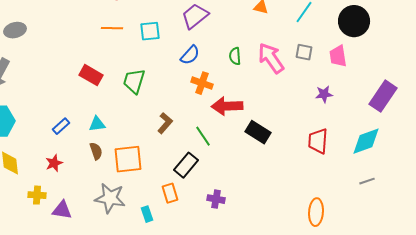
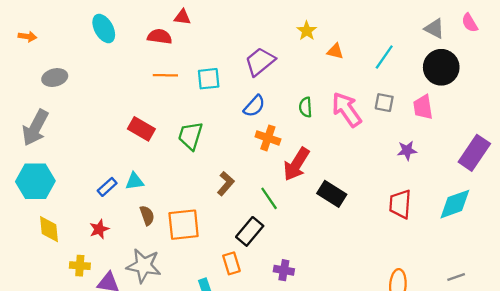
red arrow: (227, 106) -> (296, 164), turned -56
cyan triangle: (97, 124) -> (135, 181), moved
gray line: (367, 181) -> (456, 277), moved
gray star: (110, 198) -> (144, 266), moved

